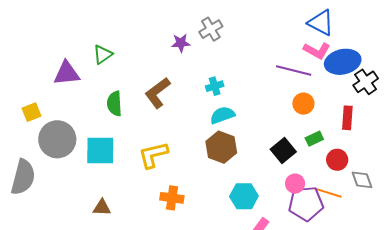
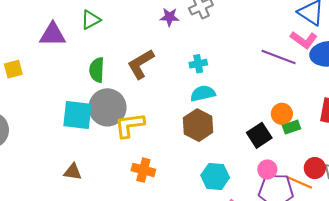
orange circle: (303, 104) -> (282, 114), moved
gray circle: (57, 139) -> (107, 107), moved
red circle: (337, 160) -> (315, 168), moved

